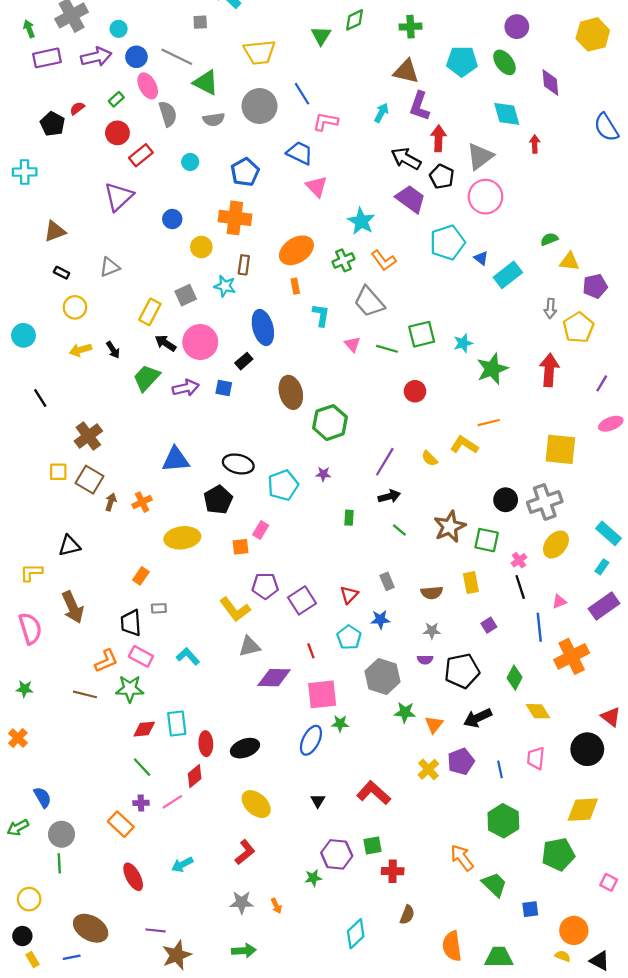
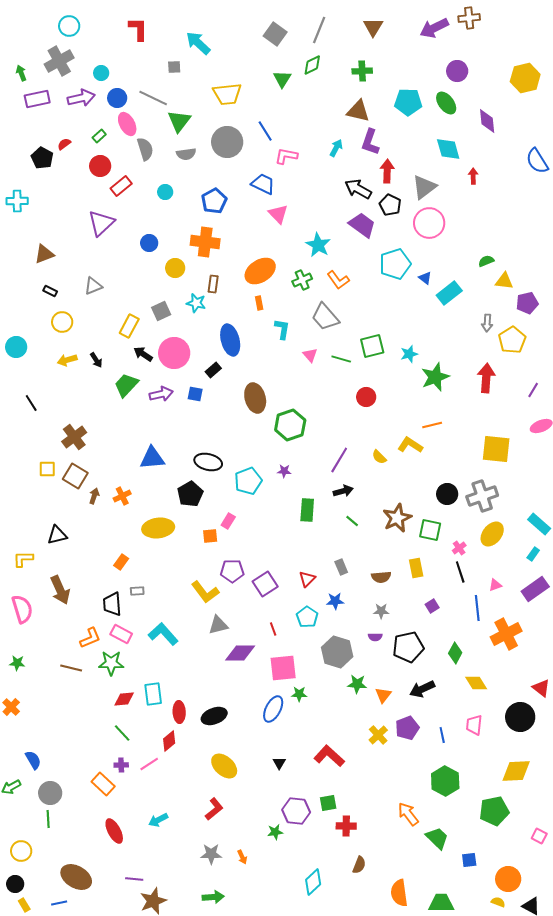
green triangle: (206, 83) -> (179, 121), turned 40
green rectangle: (349, 518) -> (307, 510), size x1.6
cyan L-shape: (188, 656) -> (163, 634), size x1.4

